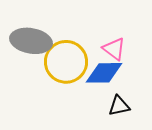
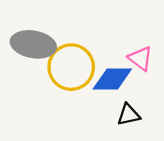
pink triangle: (114, 49) -> (140, 58), moved

